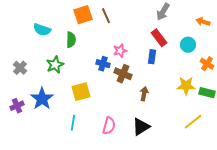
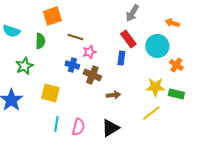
brown line: (106, 16) -> (75, 37), moved, turned -49
cyan circle: (188, 45) -> (157, 46), size x1.5
yellow square: (81, 92) -> (50, 93), turned 30
brown arrow: (144, 94) -> (113, 95), turned 72
yellow line: (193, 122) -> (151, 113), moved
cyan line: (73, 123) -> (56, 124), moved

